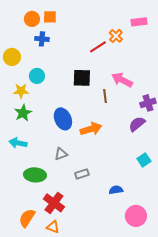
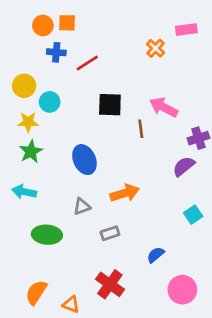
red line: (98, 47) -> (87, 63), moved
yellow circle: (12, 57) -> (24, 86), moved
orange arrow: (91, 129) -> (125, 193), moved
blue semicircle: (116, 190) -> (156, 255), turned -32
red cross: (54, 203) -> (110, 284), moved

